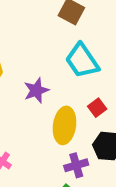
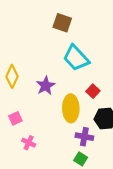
purple cross: (76, 165) -> (84, 137), turned 36

